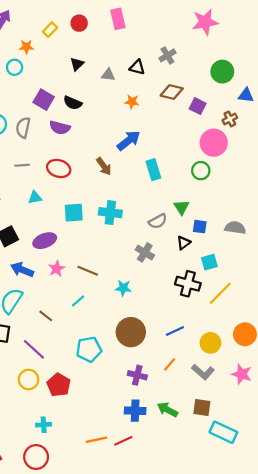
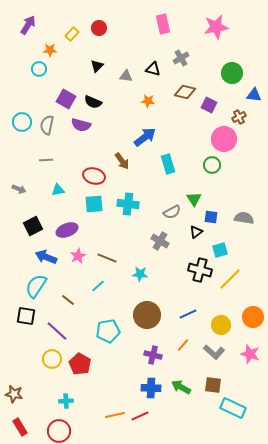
pink rectangle: (118, 19) -> (163, 24), moved
red ellipse: (59, 168) -> (94, 176), moved

